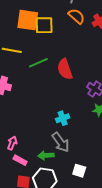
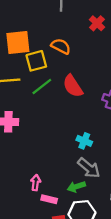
orange semicircle: (77, 16) -> (61, 46), moved
yellow square: (44, 25) -> (36, 61), moved
cyan cross: (63, 118) -> (84, 141), turned -32

